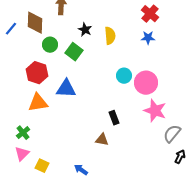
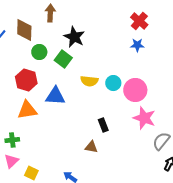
black star: (85, 30) -> (74, 37), size x1.5
yellow semicircle: (110, 36) -> (89, 81), moved, turned 102
green cross: (23, 133) -> (12, 140), turned 32

